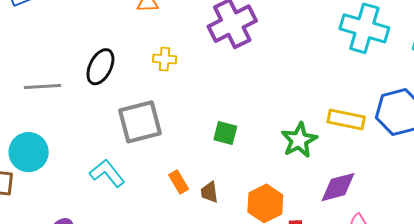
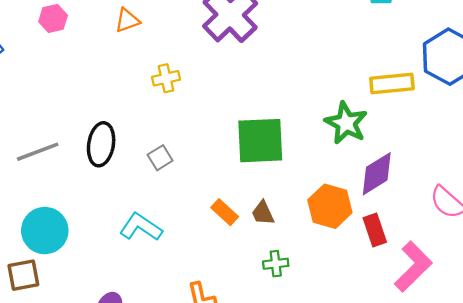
black ellipse: (100, 67) -> (101, 144), moved
gray square: (140, 122) -> (160, 158), size x0.5
green square: (225, 133) -> (260, 141), size x1.8
purple diamond: (338, 187) -> (377, 174), moved

